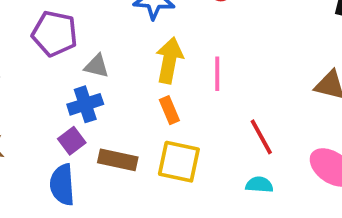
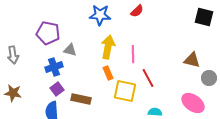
blue cross: (85, 104) -> (54, 67), moved
red line: (261, 137) -> (148, 78), moved
yellow square: (179, 162) -> (125, 91), moved

